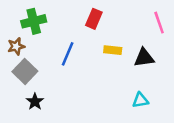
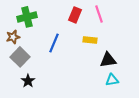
pink line: (159, 23) -> (99, 14), moved
black triangle: (144, 58) -> (108, 60), moved

